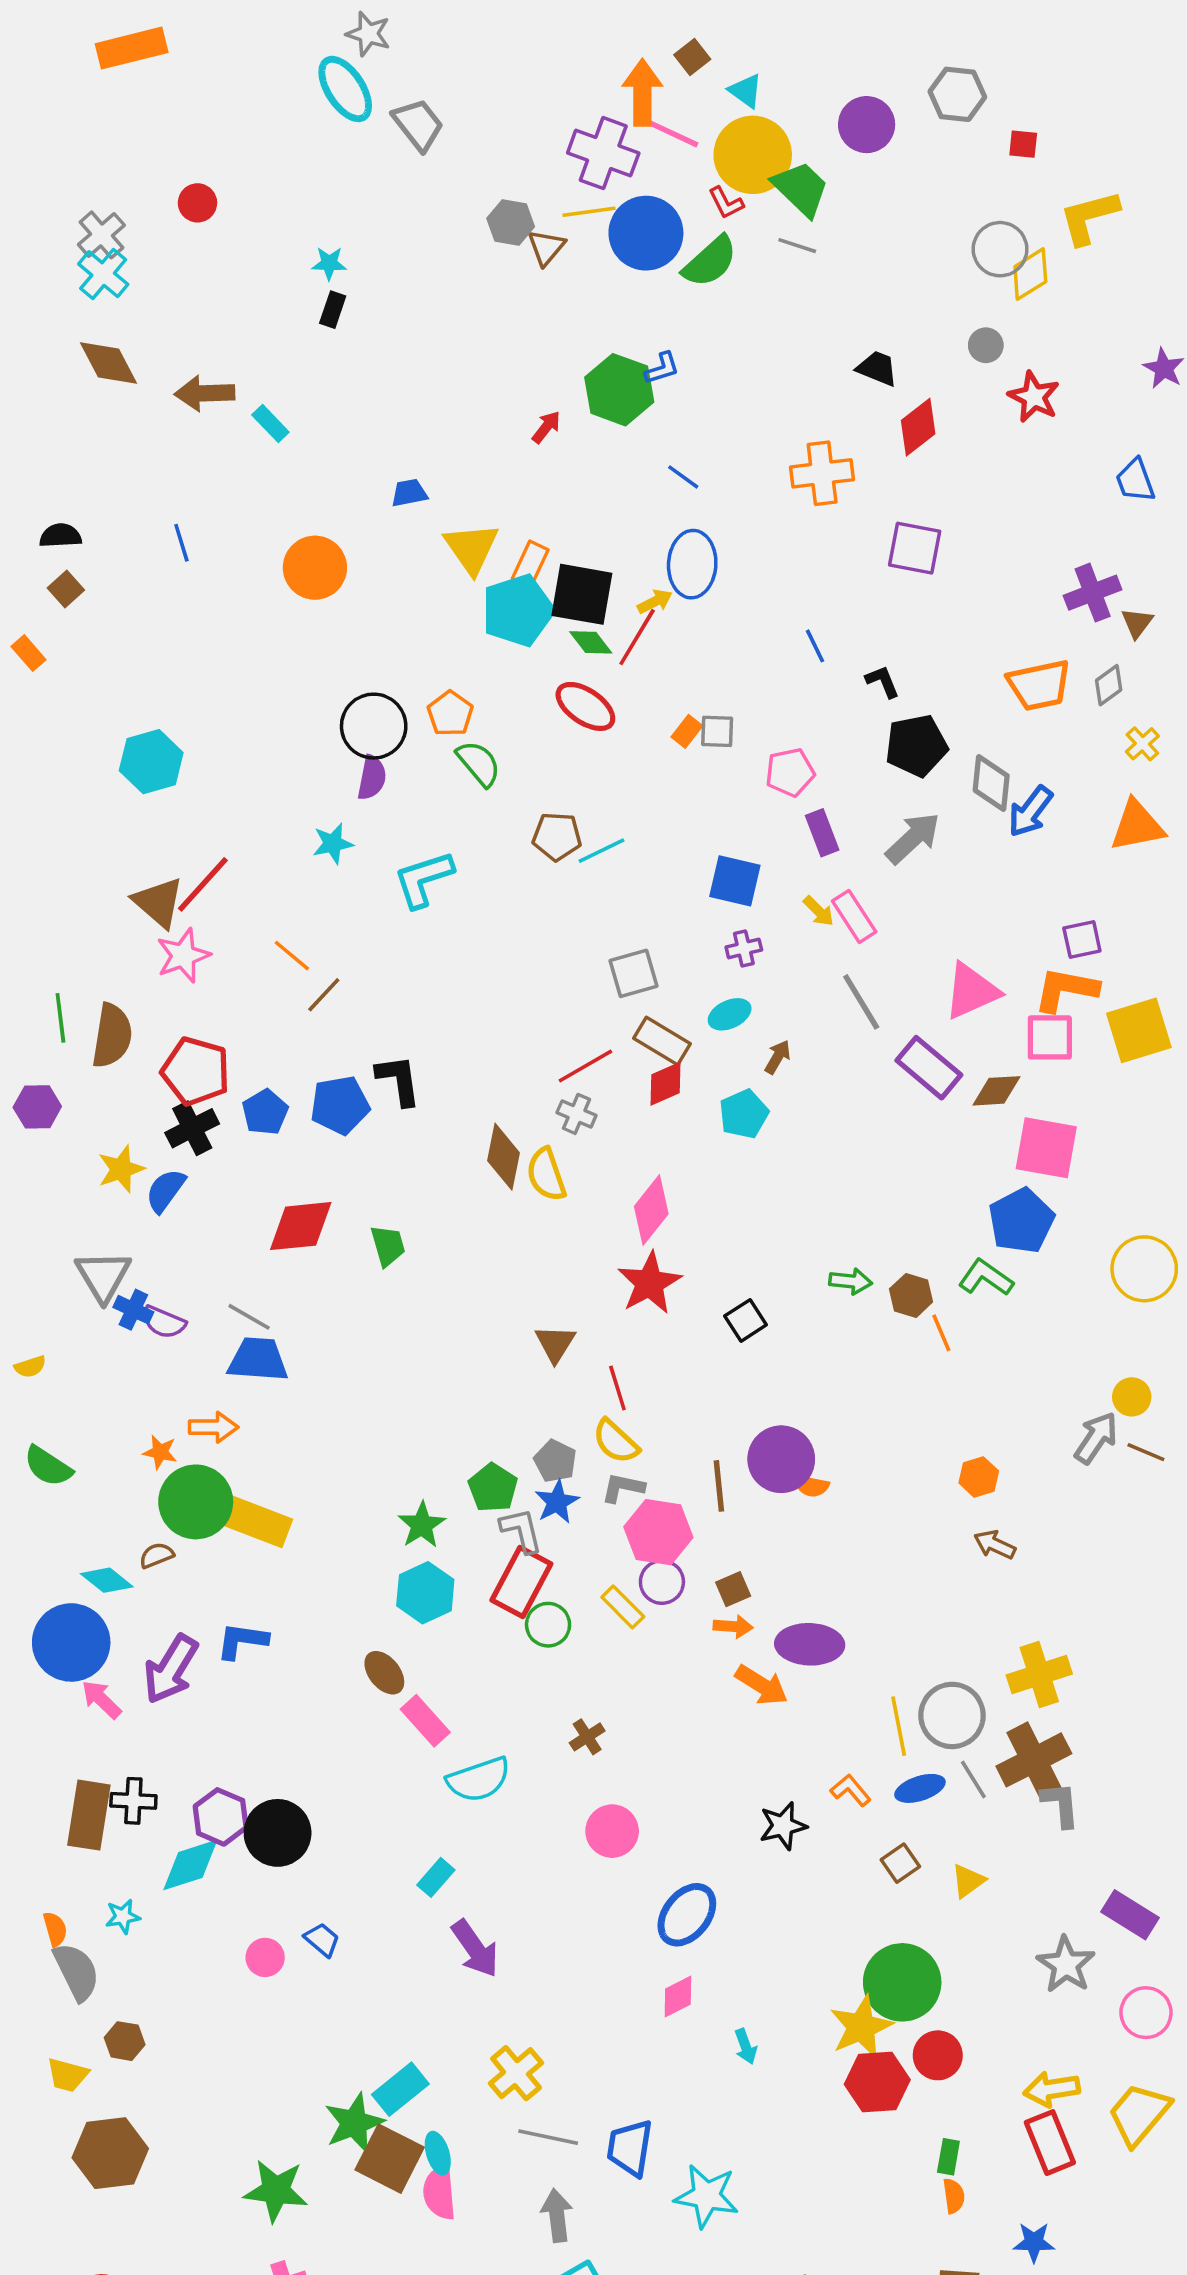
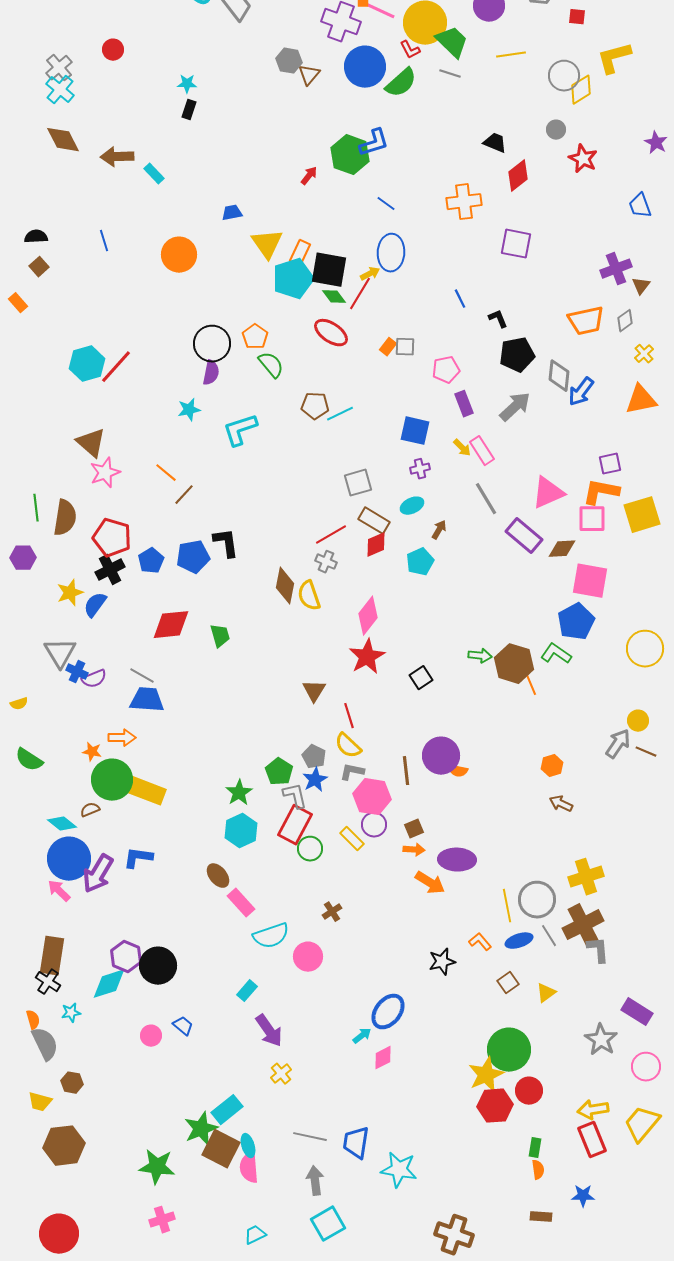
yellow line: (589, 212) -> (511, 55), moved
blue L-shape: (662, 368) -> (374, 143), size x1.5
red line: (203, 884) -> (116, 367), moved
brown hexagon: (911, 1295) -> (514, 664), size x1.6
purple semicircle: (164, 1322) -> (94, 679), turned -45
blue circle: (71, 1642) -> (69, 859), moved
black cross: (133, 1801) -> (48, 982), moved, turned 30
pink circle: (612, 1831) -> (308, 957), moved
cyan arrow: (746, 2046) -> (362, 1036), moved, turned -108
yellow cross: (516, 2073) -> (281, 1074), moved, size x0.7

